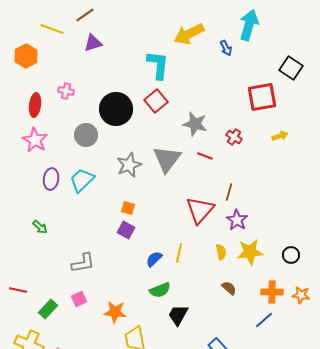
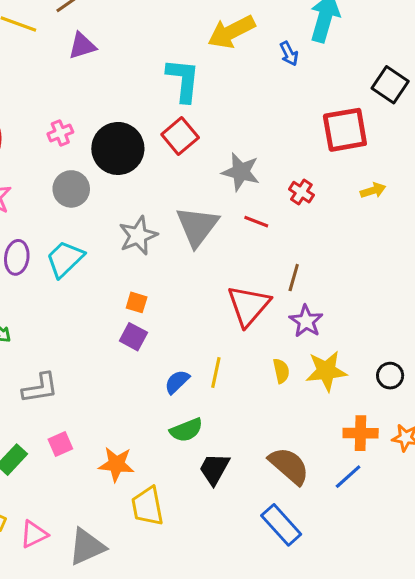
pink cross: (66, 91) -> (60, 133), moved, turned -35
gray L-shape: (83, 263) -> (40, 388), moved
brown semicircle: (229, 288) -> (289, 466), moved, size x1.8

